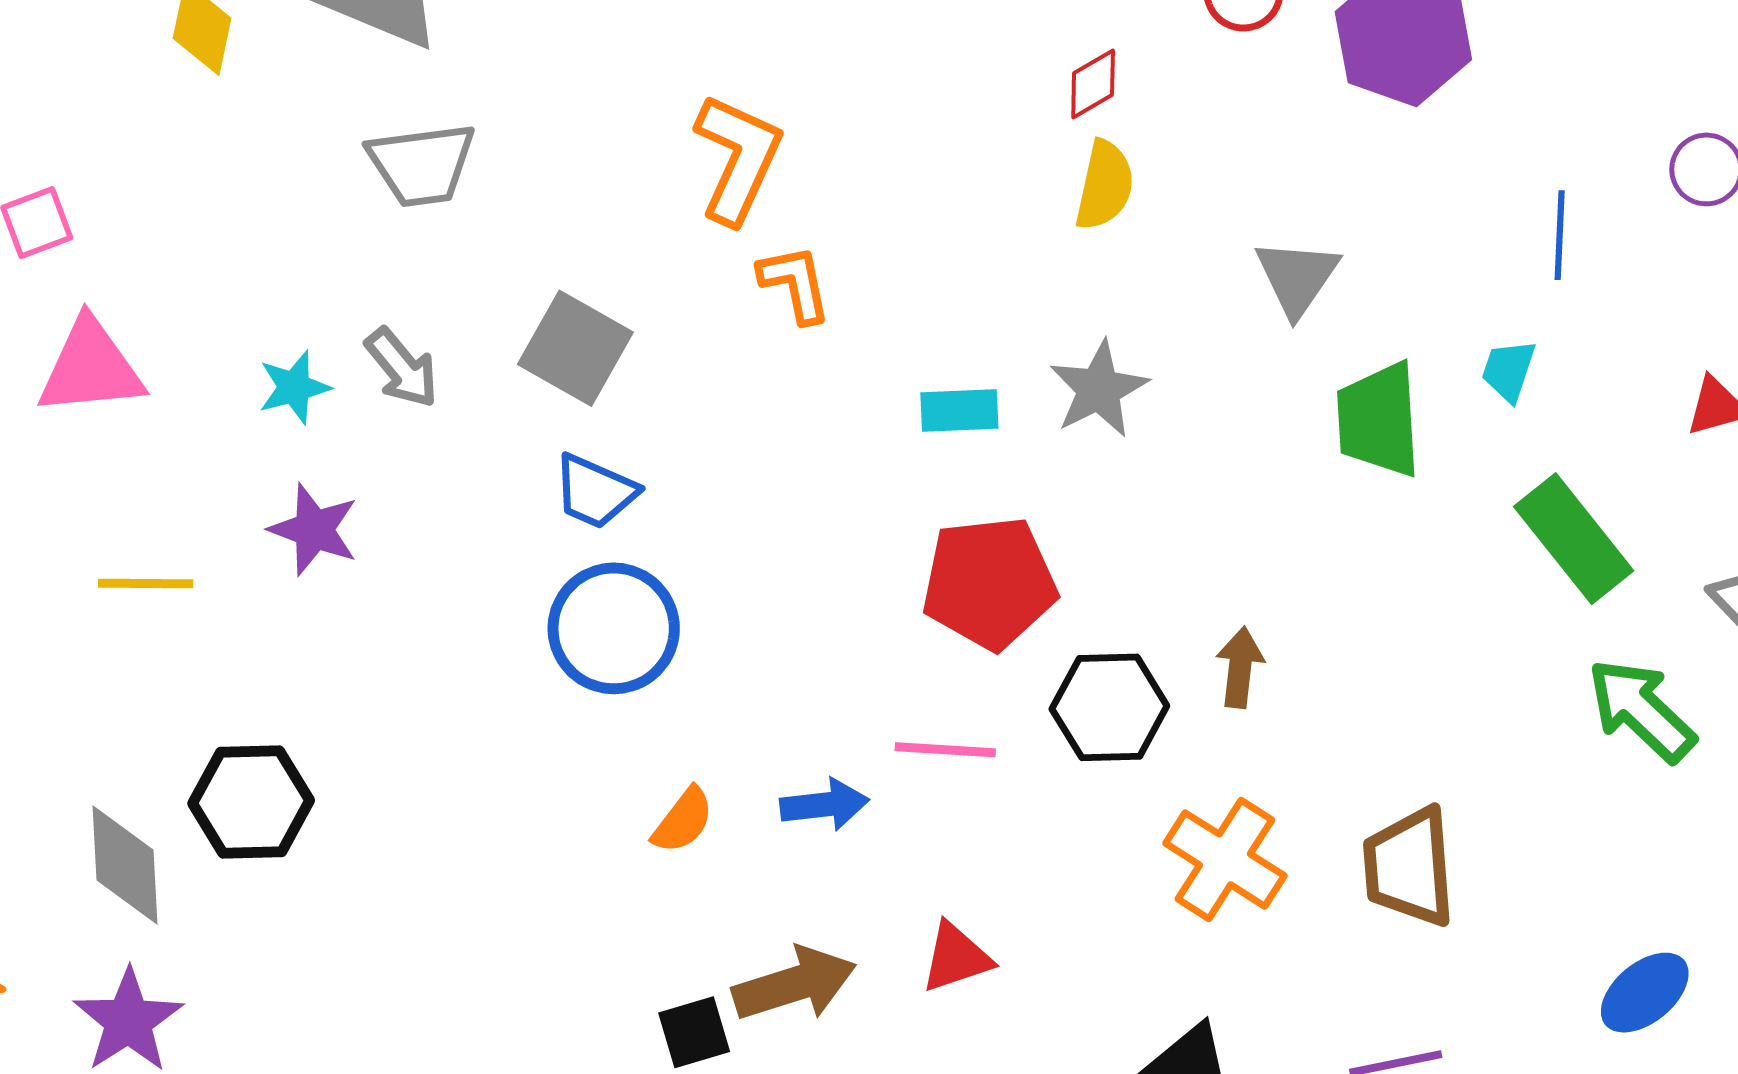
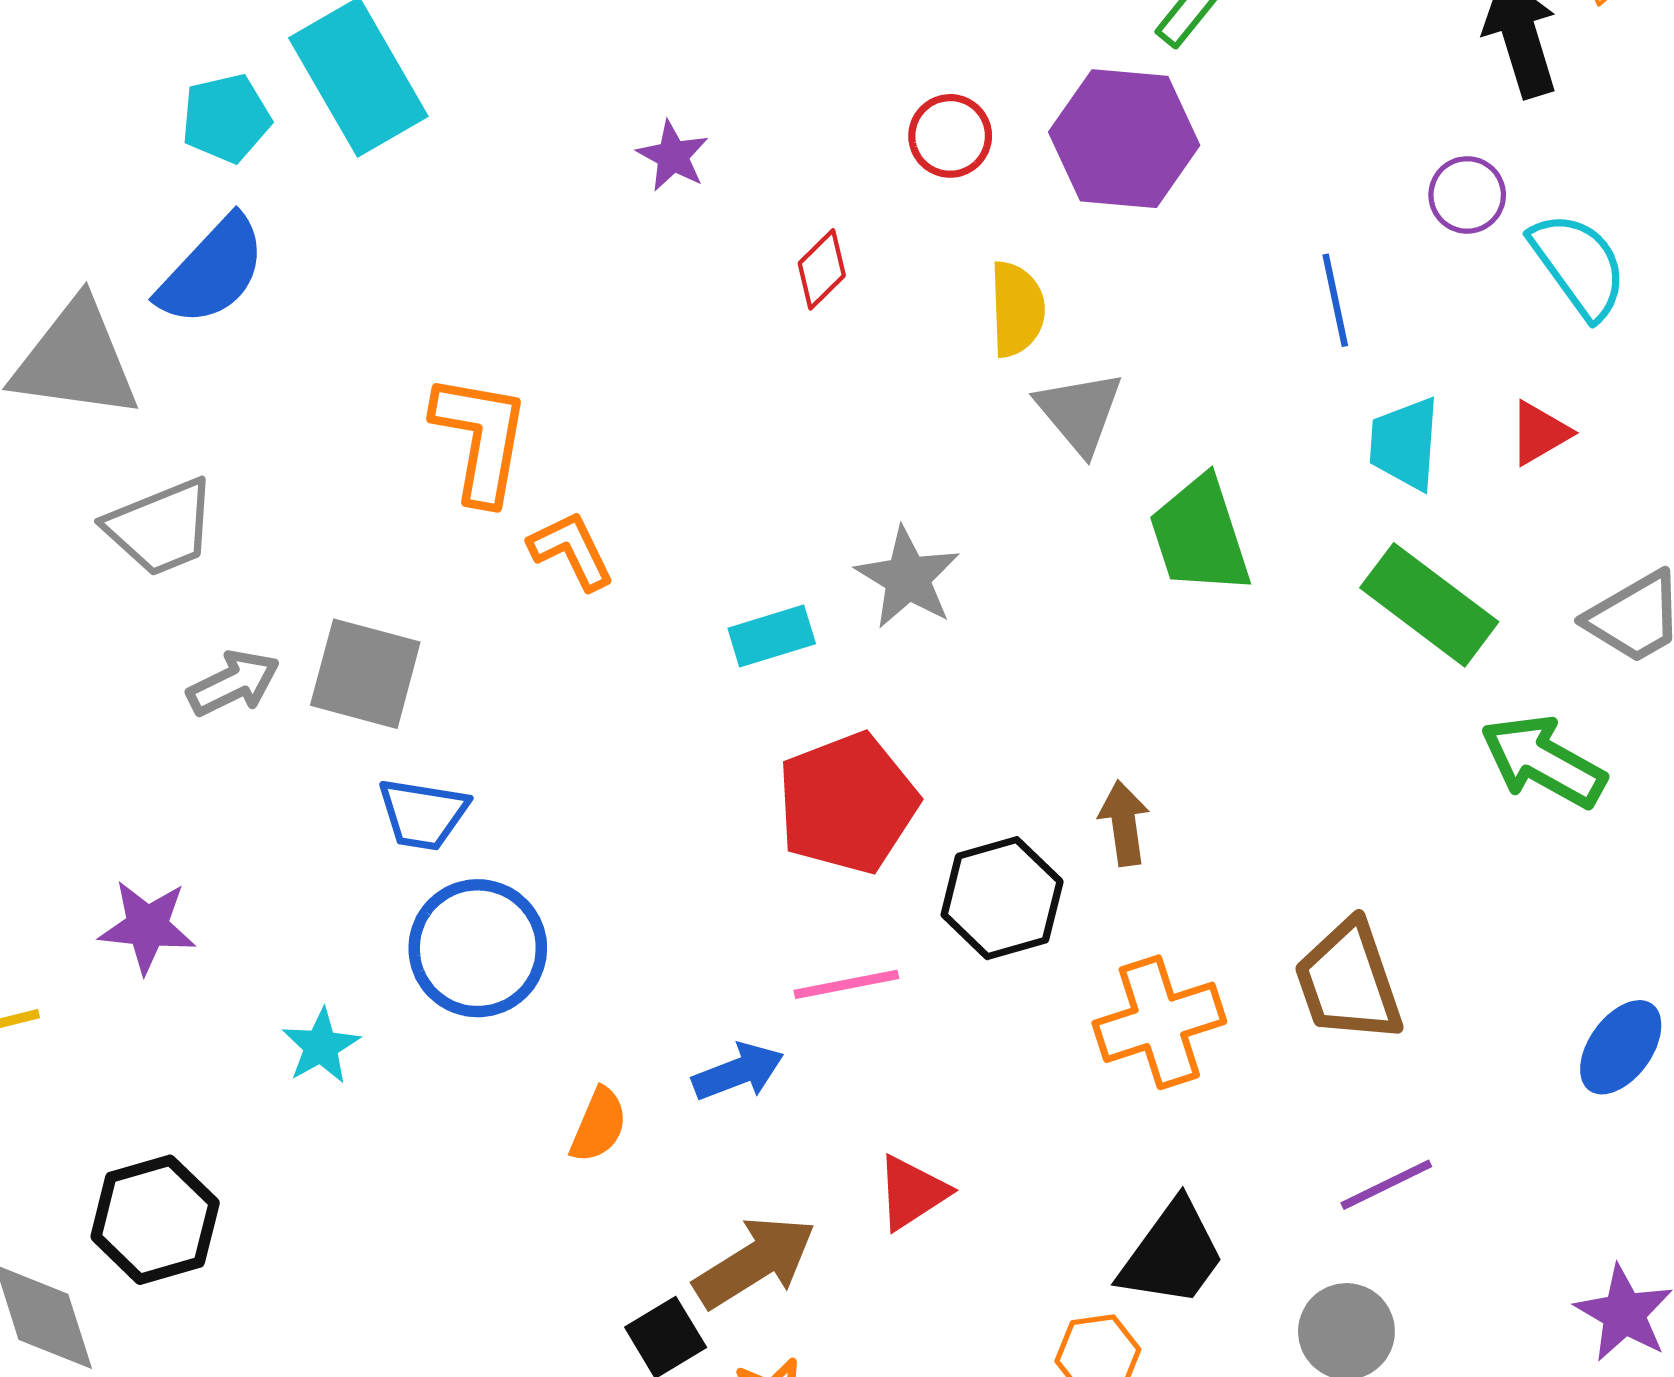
yellow semicircle: (1105, 185) -> (1017, 309), moved
gray arrow: (402, 368) -> (233, 683), moved, turned -62
cyan trapezoid: (1509, 371) -> (1405, 444), moved, size x1.4
cyan star: (294, 387) -> (321, 1046), moved
orange cross: (1225, 859) -> (1159, 1022), turned -36

